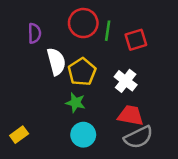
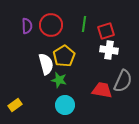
red circle: (83, 23) -> (51, 25), moved
white semicircle: (56, 62) -> (46, 64), moved
white cross: (126, 81) -> (109, 50), moved, turned -30
gray semicircle: (138, 137) -> (123, 81), moved, turned -40

